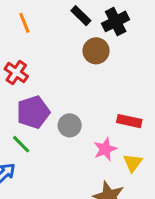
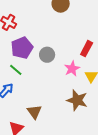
red rectangle: (129, 121) -> (87, 49), turned -70

